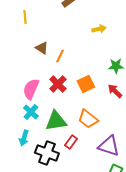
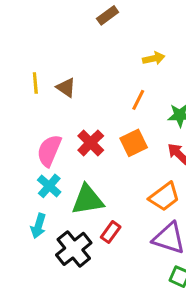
yellow line: (25, 17) -> (35, 83), moved
orange line: (60, 56) -> (138, 100), moved
orange trapezoid: (88, 119) -> (164, 197), moved, turned -75
black cross: (47, 153) -> (74, 249), turned 30

